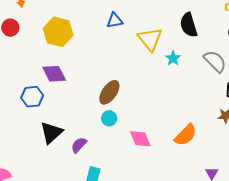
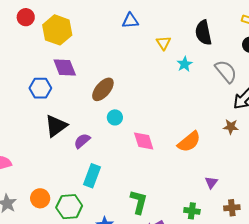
yellow hexagon: (58, 32) -> (57, 30), moved
yellow triangle: (150, 39) -> (163, 43), size x0.6
brown ellipse: (109, 92) -> (103, 89), moved

